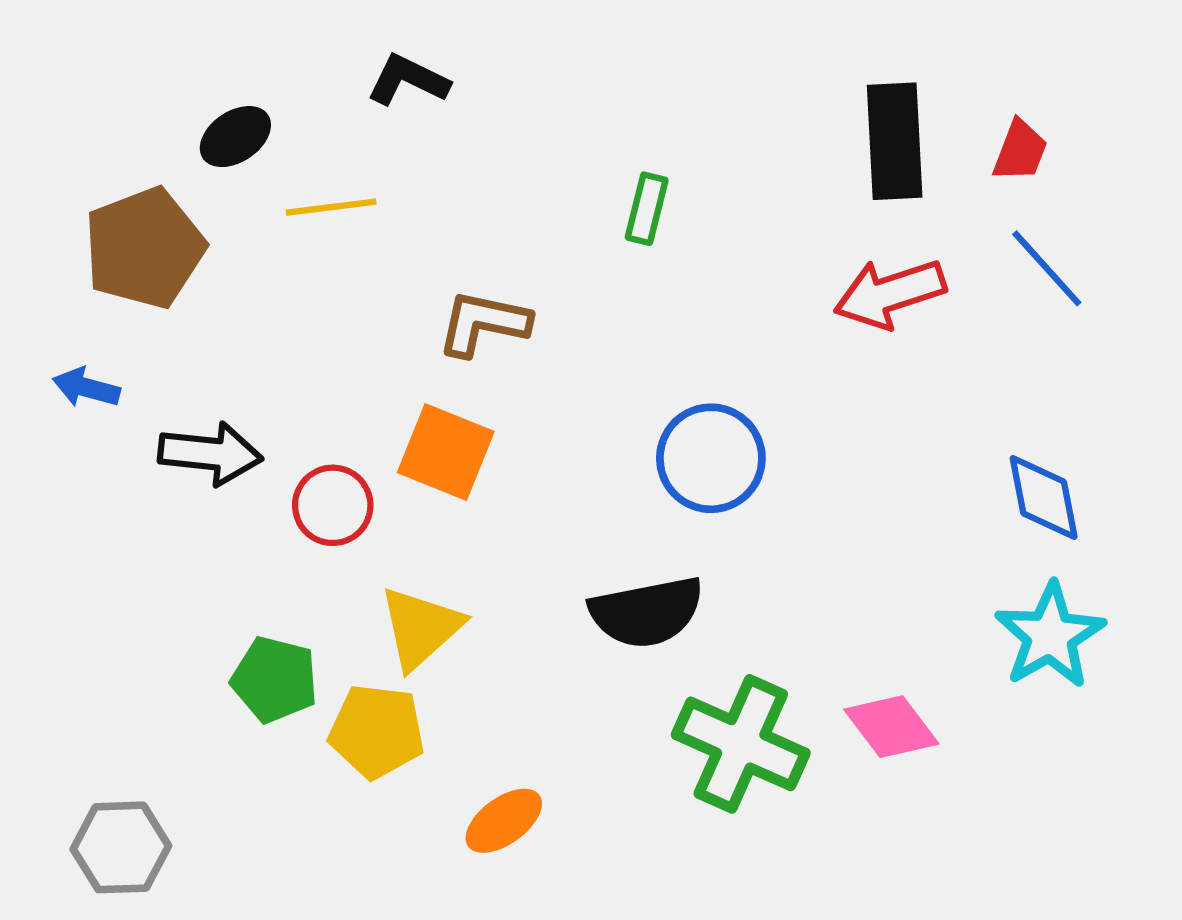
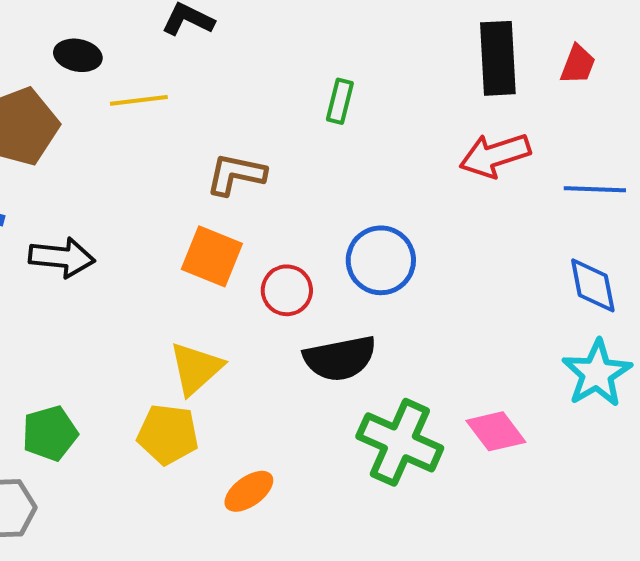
black ellipse: (235, 137) -> (78, 55), turned 45
blue line: (1047, 268) -> (595, 189), moved, turned -46
red circle: (333, 505) -> (287, 290), moved
green pentagon: (275, 680) -> (50, 433), moved, turned -30

